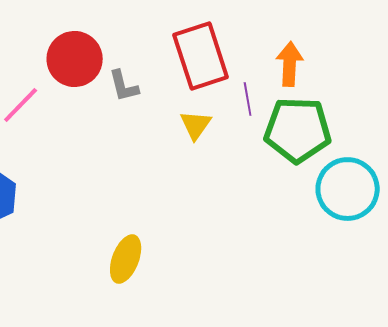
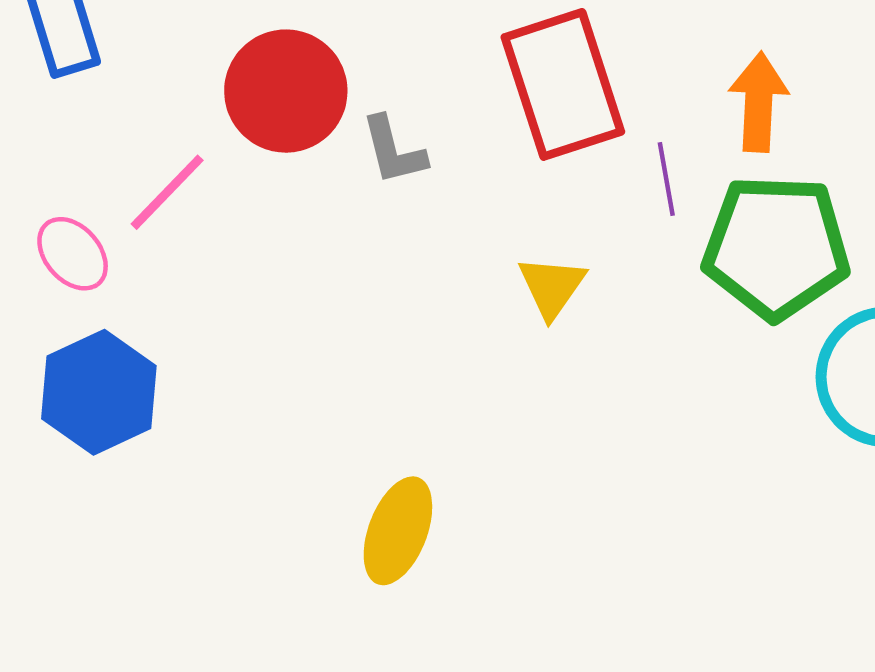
yellow triangle: (196, 125) -> (552, 287), moved

